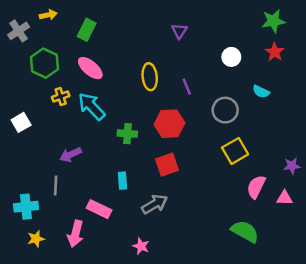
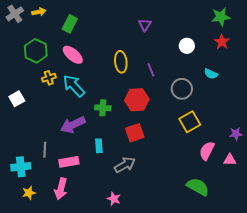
gray cross: (19, 31) -> (15, 14), moved
purple arrow: (71, 155) -> (73, 125), moved, size x1.4
pink rectangle: (99, 209) -> (69, 162), moved, turned -36

